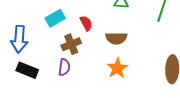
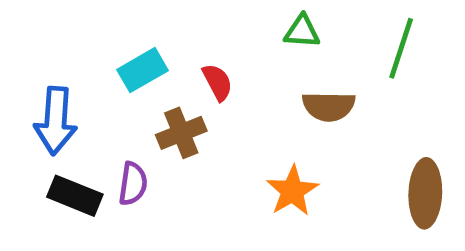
brown semicircle: (116, 38) -> (329, 106), moved
purple semicircle: (64, 67) -> (133, 184), moved

